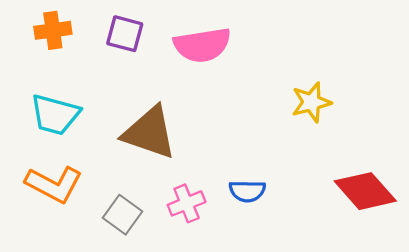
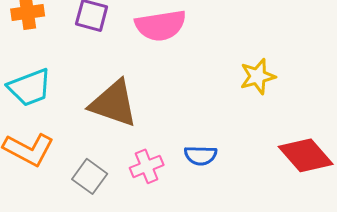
cyan trapezoid: (55, 115) -> (30, 87), turned -36

